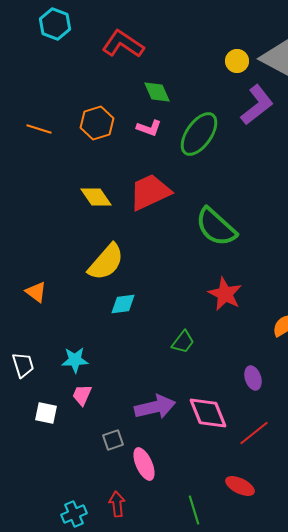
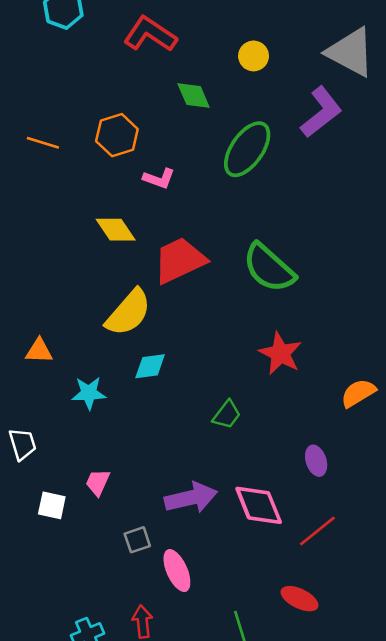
yellow circle: (237, 61) -> (254, 56), moved
pink L-shape: (149, 128) -> (159, 179), moved
red trapezoid: (150, 192) -> (179, 260), moved
orange triangle: (36, 292) -> (39, 351), turned -35
cyan star: (75, 360) -> (89, 393), moved

